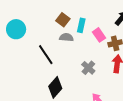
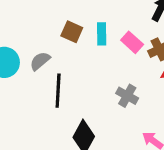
gray semicircle: (66, 37) -> (40, 61), moved, turned -32
black line: (46, 55) -> (58, 91), turned 50

